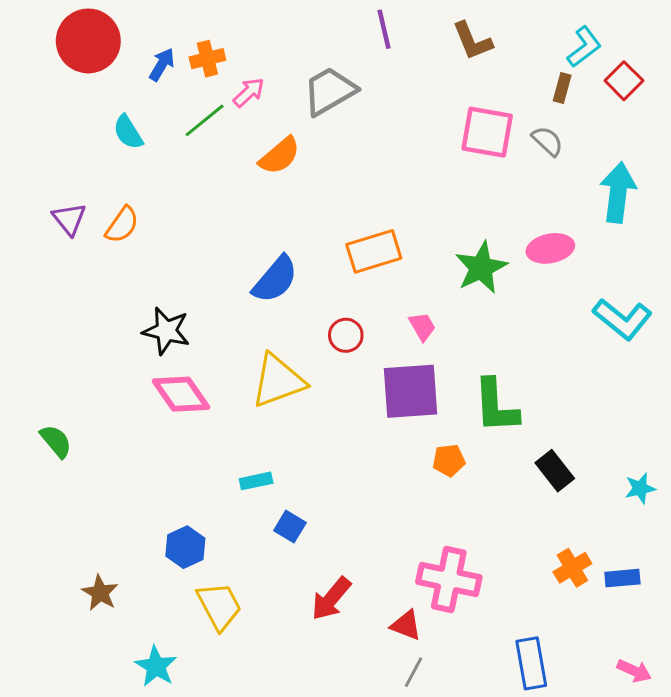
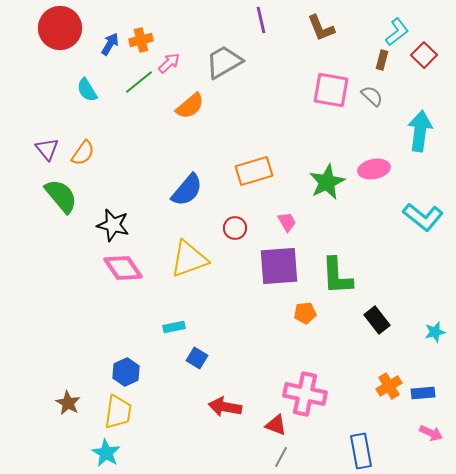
green semicircle: (56, 441) -> (61, 196), moved, size x1.5
red arrow: (331, 599) -> (225, 407), turned 60
yellow trapezoid: (219, 606) -> (118, 412), moved, turned 36
pink arrow: (634, 671) -> (431, 433), moved

